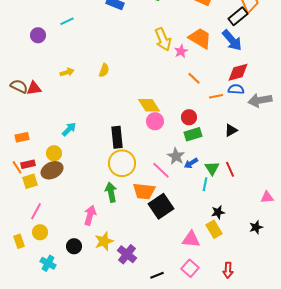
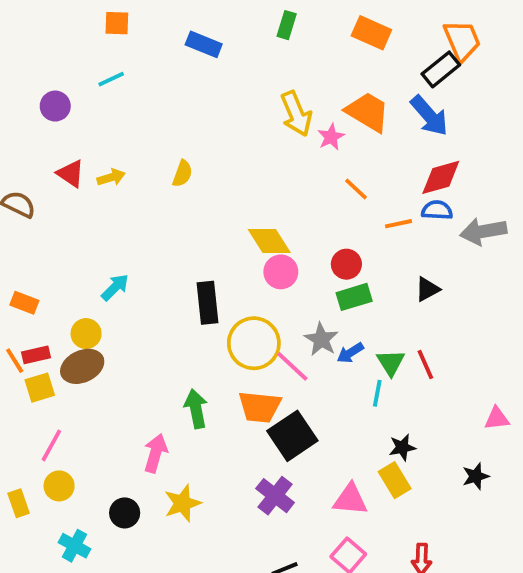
red triangle: (34, 88) -> (71, 174), moved, turned 42
orange rectangle: (22, 137) -> (24, 303), turned 32
yellow circle: (122, 163) -> (254, 343), moved
purple cross: (127, 254) -> (275, 496), moved

